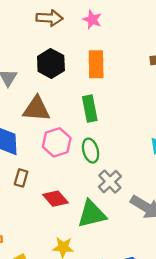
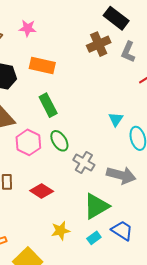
orange rectangle: (96, 64) -> (42, 66), turned -60
green triangle: (92, 214) -> (96, 206), moved

